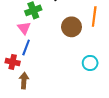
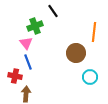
brown circle: (71, 27) -> (76, 53), moved
blue line: (26, 48) -> (28, 62), turned -42

